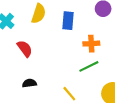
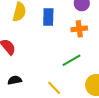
orange cross: (91, 44) -> (79, 29), moved

